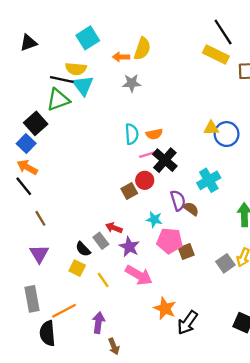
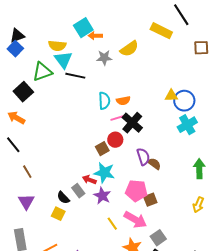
cyan square: (88, 38) -> (83, 28), moved
black triangle: (28, 43) -> (17, 36), moved
yellow semicircle: (142, 49) -> (129, 49), moved, turned 36
yellow rectangle: (216, 55) -> (161, 31), moved
black line: (62, 79) -> (75, 76), moved
blue square: (26, 144) -> (15, 49), moved
orange arrow: (27, 167) -> (16, 118), moved
cyan cross: (209, 180) -> (187, 125), moved
cyan star: (154, 219) -> (104, 173), moved, size x1.5
gray square: (225, 263) -> (158, 238), moved
pink arrow: (139, 275) -> (135, 220), moved
yellow line: (103, 280) -> (112, 224), moved

